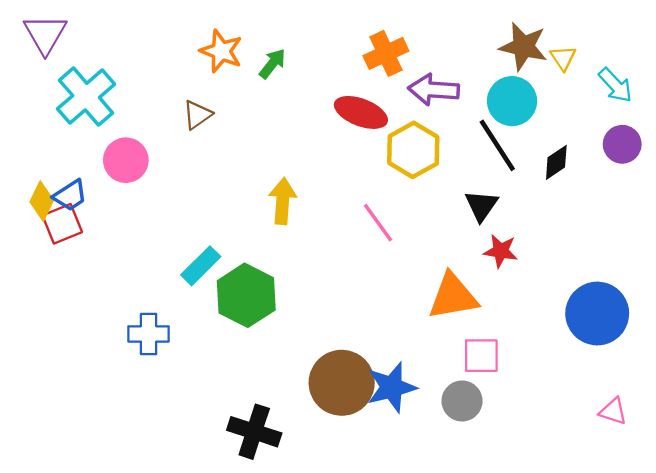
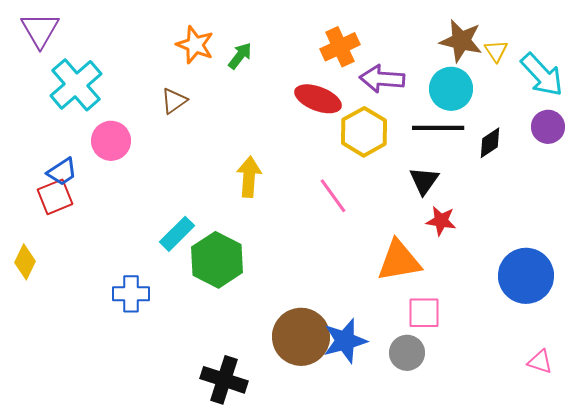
cyan arrow: (615, 85) -> (542, 75), size x1.4
black line: (497, 145) -> (438, 128), turned -57
yellow diamond: (42, 201) -> (25, 262), moved

